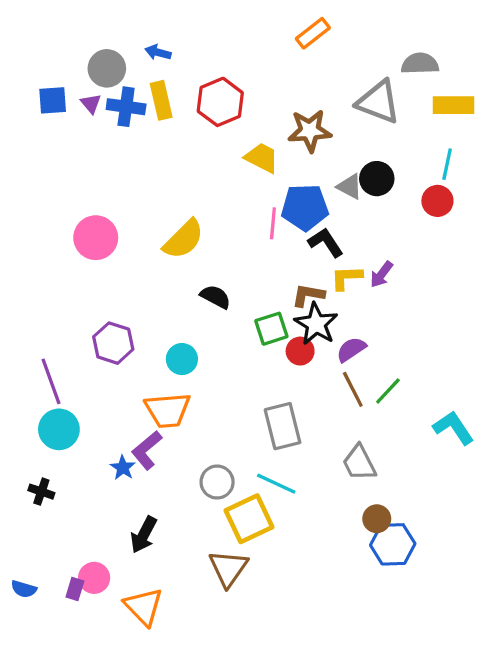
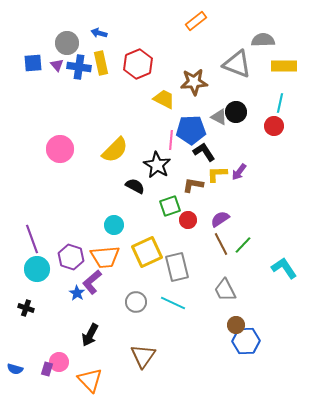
black star: (316, 324) -> (157, 165), moved
purple hexagon: (113, 343) -> (71, 257), moved
yellow square: (249, 519) -> (147, 252), moved

